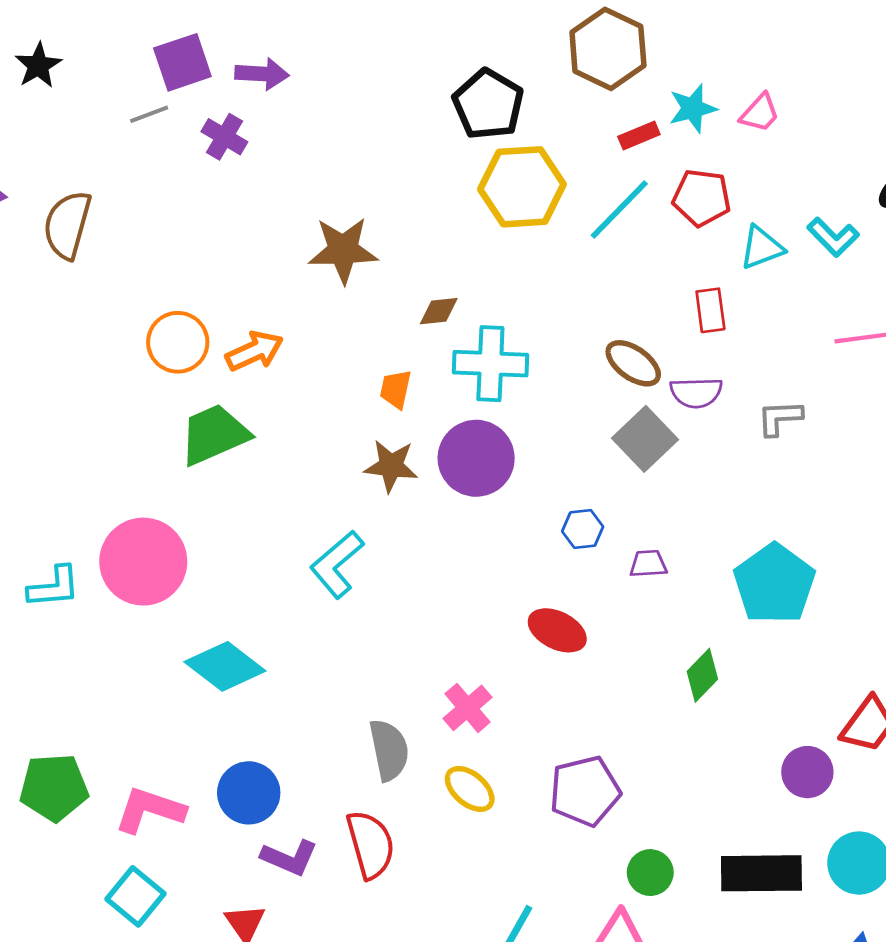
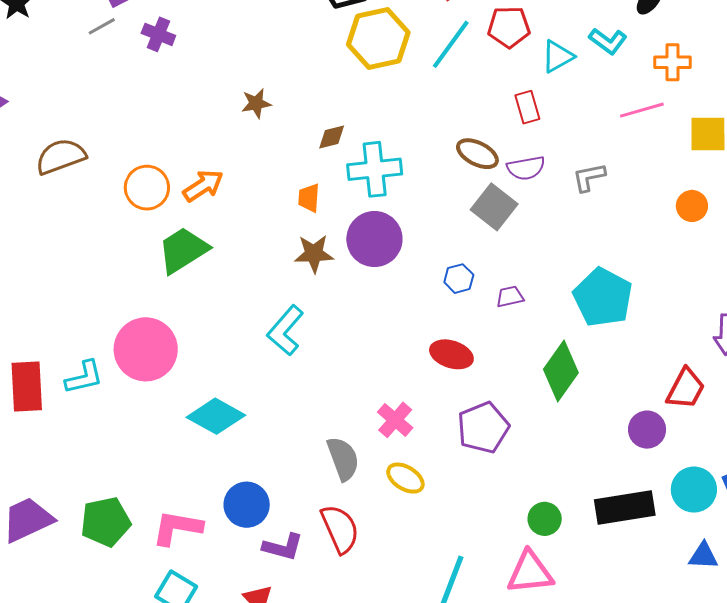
brown semicircle: (67, 225) -> (61, 156), moved, turned 63
brown star: (343, 250) -> (256, 103), size x0.6
green diamond: (702, 675) -> (561, 371), size x1.5
purple pentagon: (585, 791) -> (483, 428), moved

